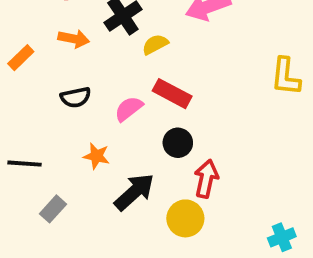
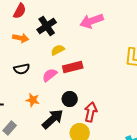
yellow semicircle: (155, 44) -> (58, 50), moved
red rectangle: (172, 94) -> (73, 67), turned -42
black circle: (178, 143) -> (70, 99), moved

